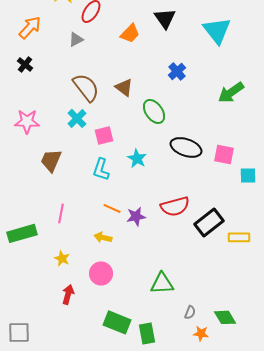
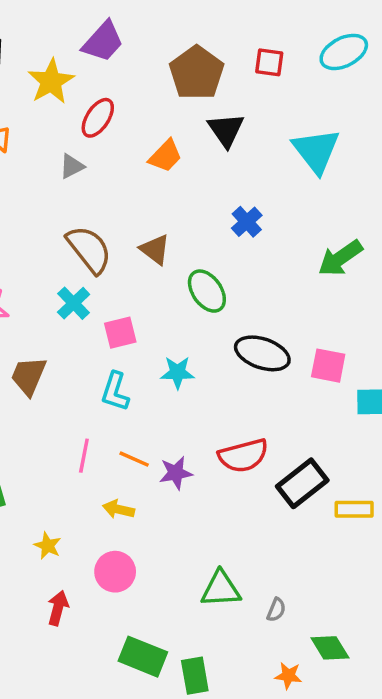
cyan star: (137, 158) -> (177, 372), turned -30
pink line: (61, 213) -> (84, 456), moved
gray semicircle: (190, 312) -> (276, 610), moved

